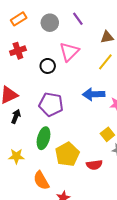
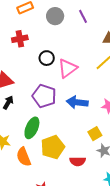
pink triangle: (69, 52) -> (68, 68), moved
blue arrow: (94, 94) -> (77, 102), moved
orange semicircle: (41, 180) -> (24, 157), moved

